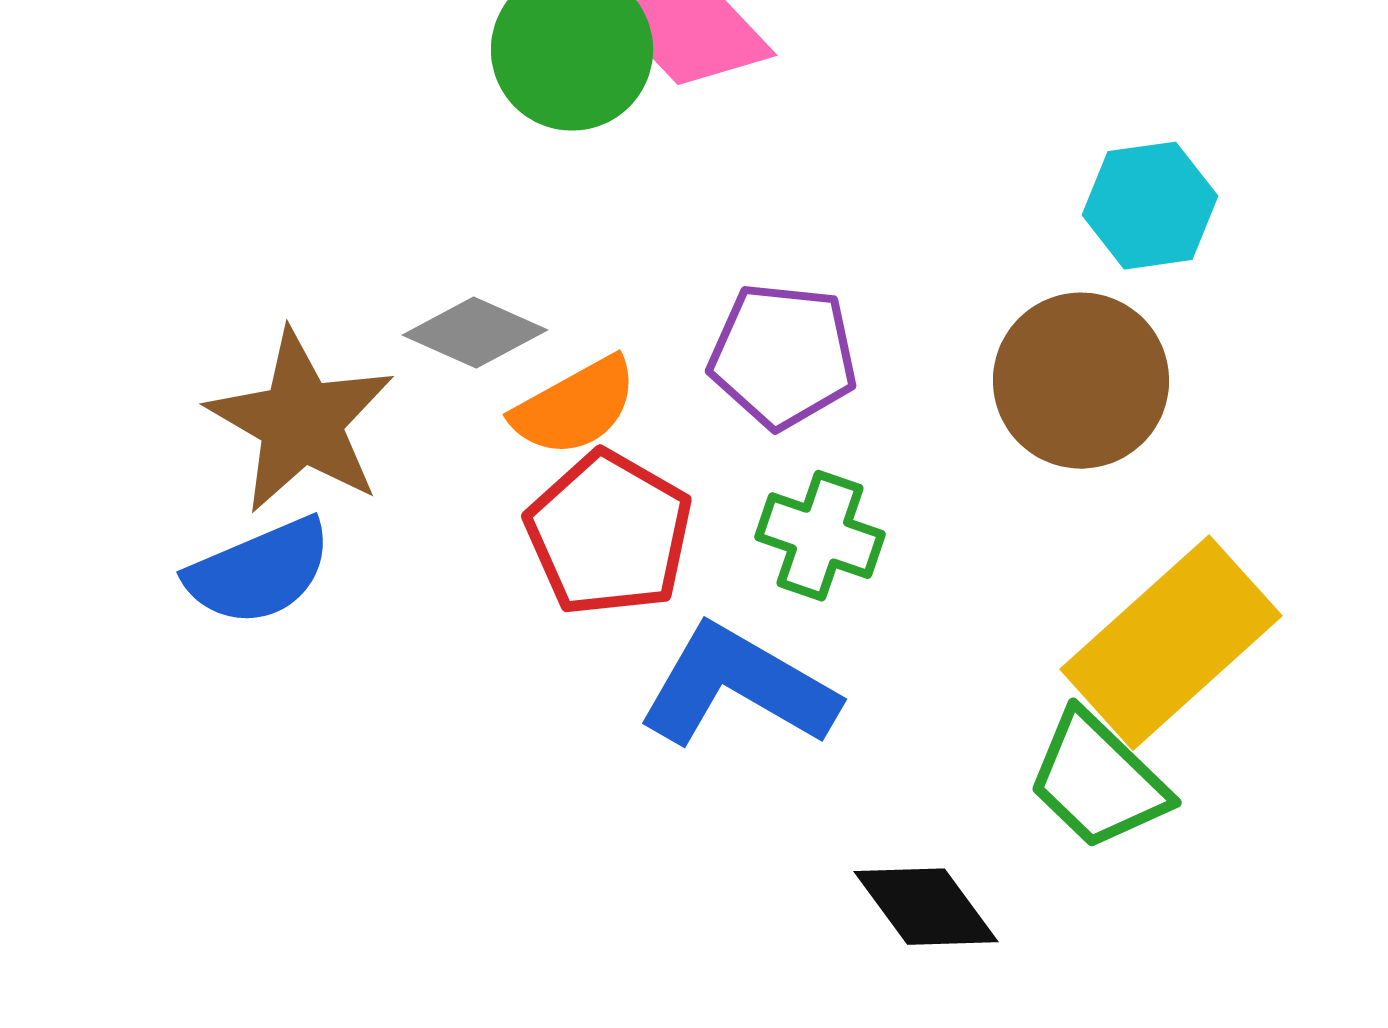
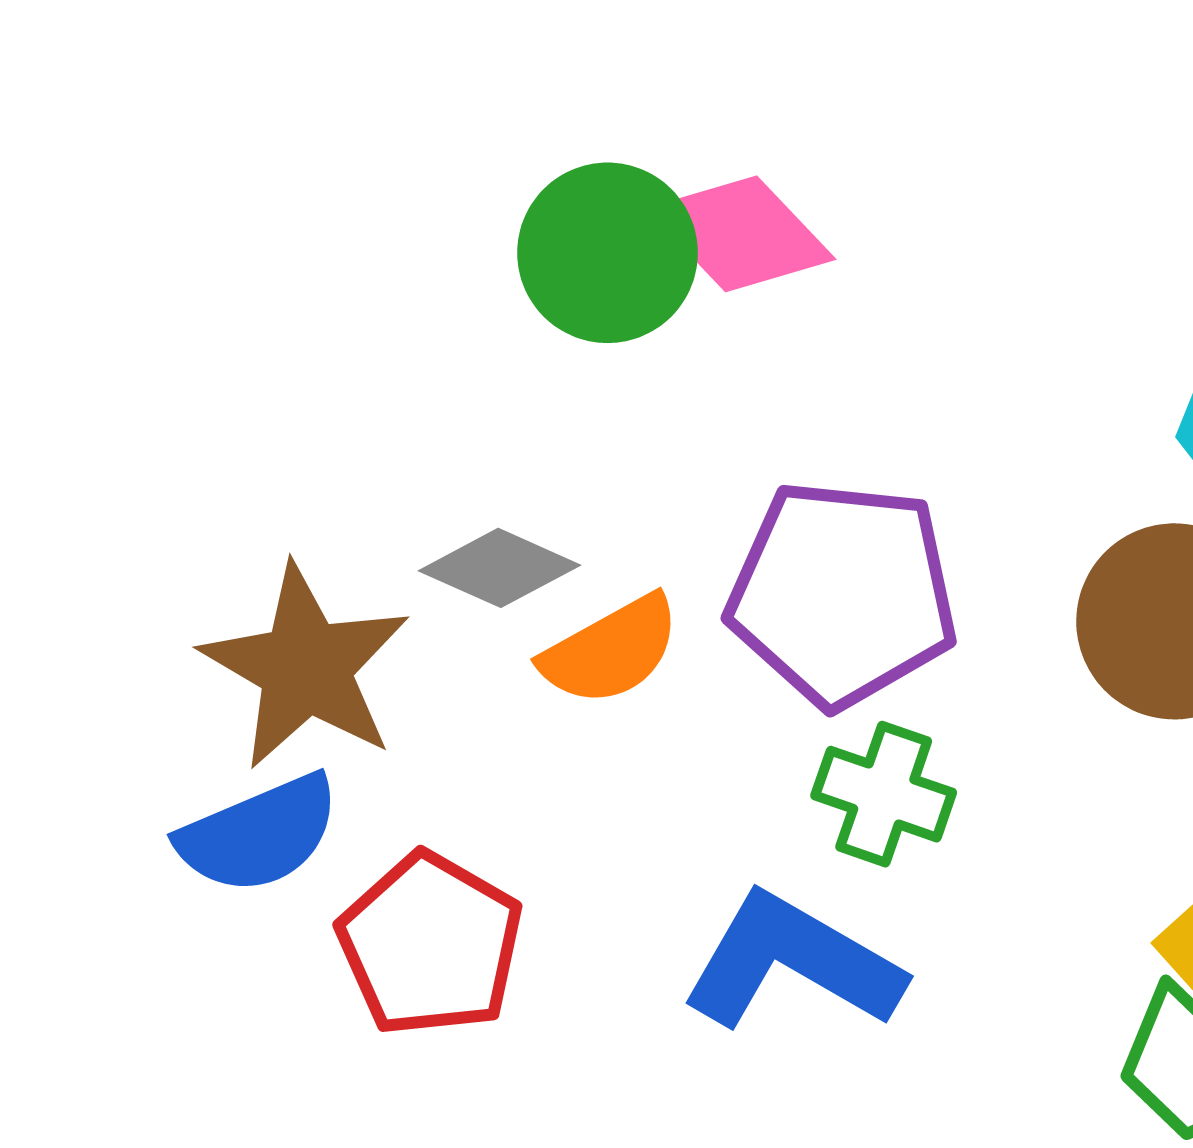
purple pentagon: (783, 356) -> (842, 594), size x1.4
red pentagon: (609, 534) -> (430, 944), moved

